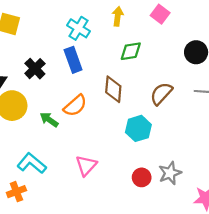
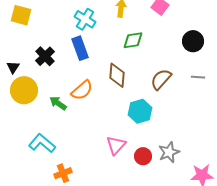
pink triangle: (86, 165) -> (116, 145), moved
orange cross: (16, 192) -> (63, 173), moved

